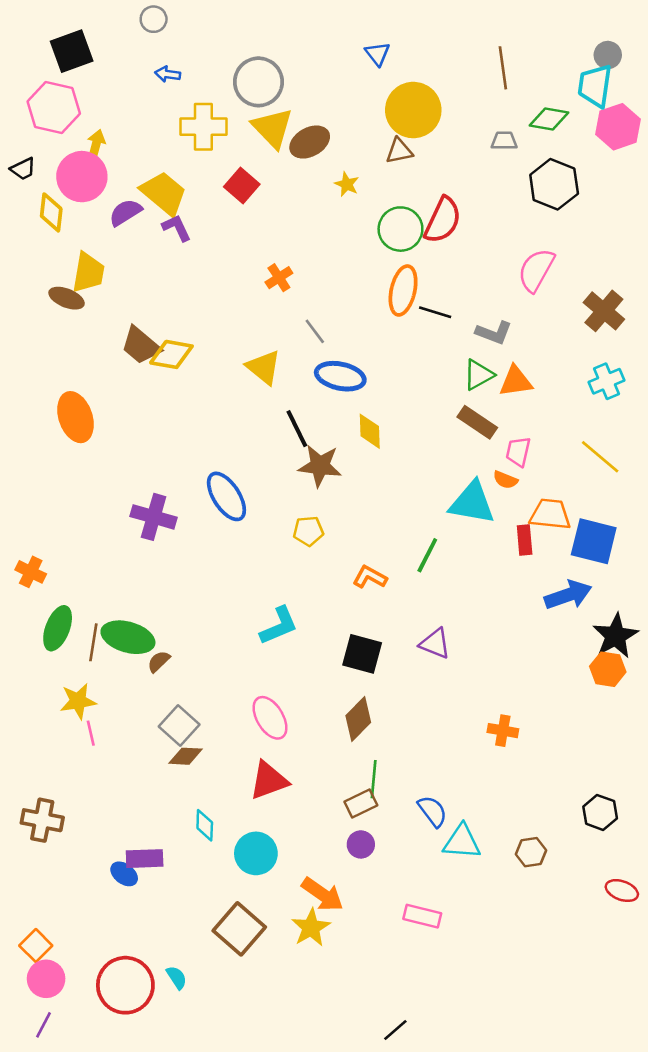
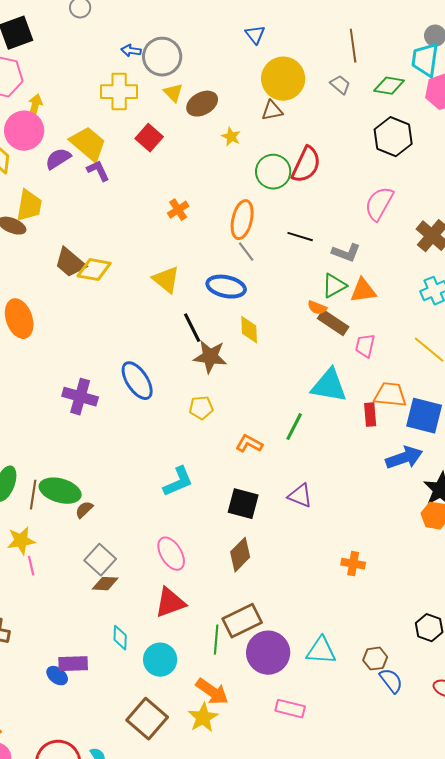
blue arrow: (168, 74) -> (131, 51), moved
yellow triangle: (273, 128) -> (173, 93), size x0.6
gray trapezoid: (504, 141) -> (340, 85), moved, turned 40
orange ellipse: (403, 290) -> (242, 220), moved
gray line: (315, 331) -> (246, 252), moved
orange semicircle: (505, 480) -> (317, 308), moved
green line: (374, 779) -> (216, 640), moved
brown rectangle: (361, 804) -> (242, 621), size x1.5
blue semicircle: (432, 811) -> (391, 681), moved
purple circle: (361, 844) -> (268, 653), moved, size x2.0

